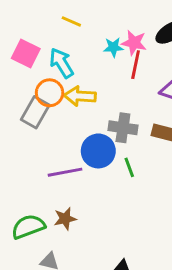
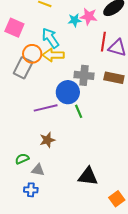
cyan arrow: (62, 63) -> (50, 38), moved
red line: (136, 65) -> (103, 42), moved
green line: (129, 167) -> (79, 111), moved
green semicircle: (28, 227) -> (22, 159), moved, size x0.6

